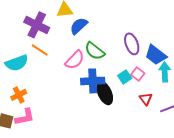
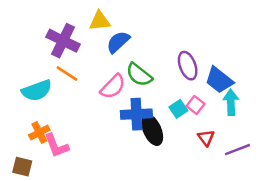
pink L-shape: (25, 117) -> (56, 146), moved, turned 80

